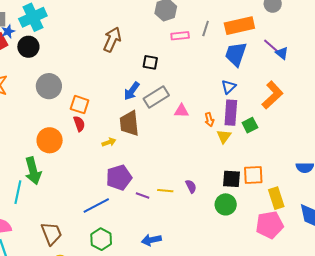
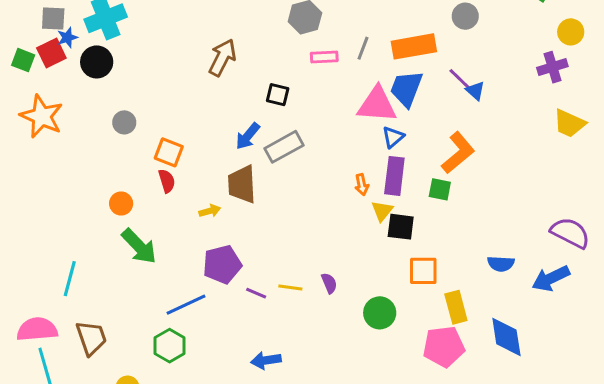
gray circle: (49, 86) -> (124, 122), size x0.6
pink triangle: (181, 111) -> (377, 105), moved, size x1.8
green square: (250, 125) -> (440, 189), moved, turned 35
orange circle: (50, 140) -> (121, 203), size x0.6
green arrow: (33, 171) -> (139, 246), moved, turned -32
black square: (231, 179) -> (401, 227), moved
brown trapezoid: (51, 233) -> (91, 338), moved
green hexagon: (101, 239) -> (170, 346), moved

